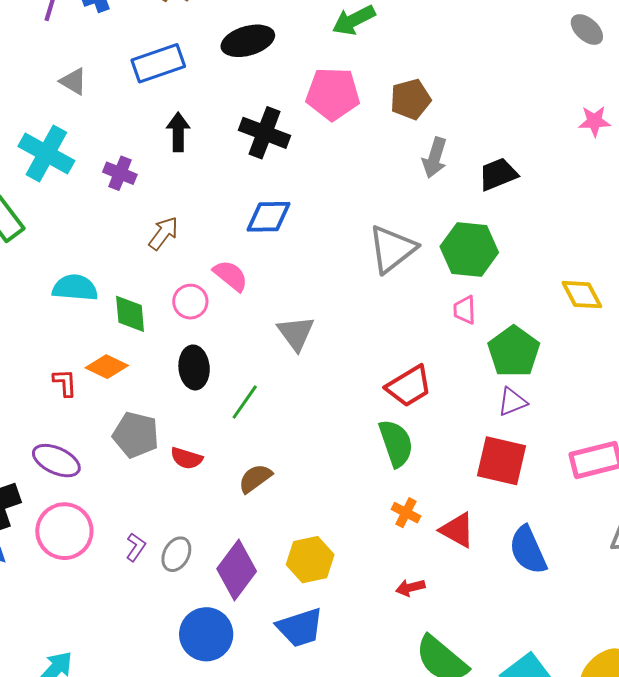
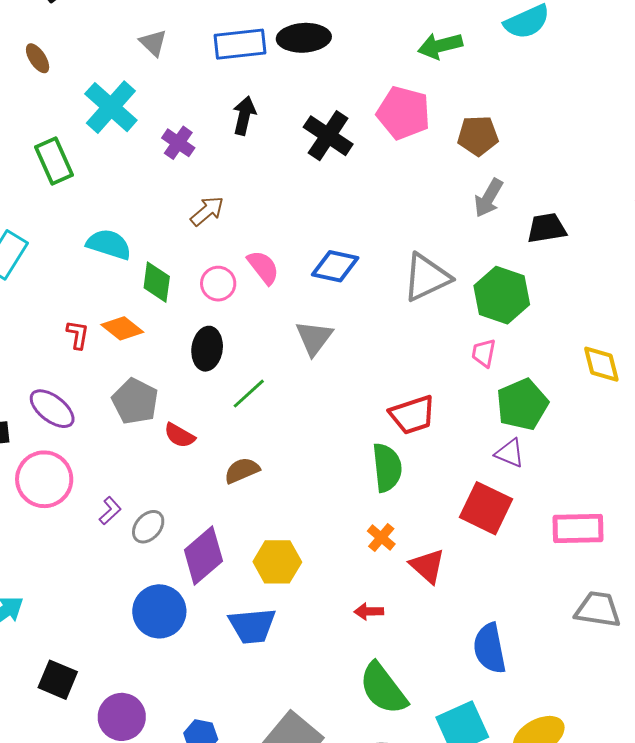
black ellipse: (248, 41) -> (304, 38), moved
blue diamond: (268, 217) -> (335, 266), moved
purple triangle: (512, 402) -> (510, 453), turned 32
blue semicircle: (528, 550) -> (490, 648), moved

